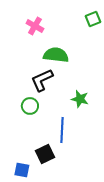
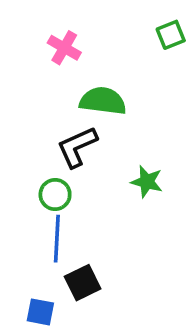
blue line: (62, 130) -> (57, 239), moved

